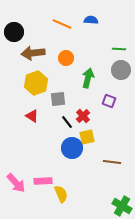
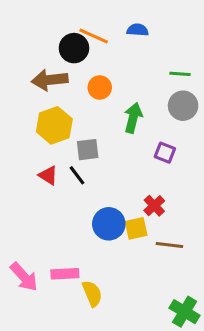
black circle: (14, 32) -> (74, 48), moved
red cross: (83, 116) -> (154, 206), moved
black line: (67, 122) -> (77, 175), moved
yellow square: (87, 137) -> (136, 228), moved

